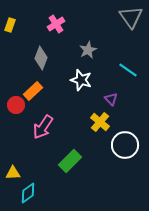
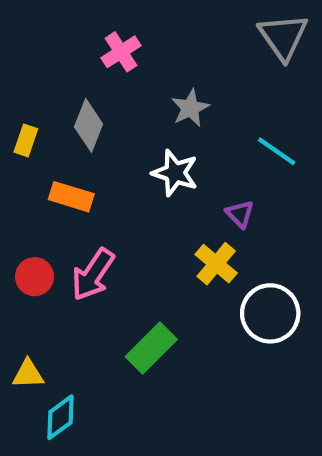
yellow rectangle: (10, 25) -> (26, 140), moved
orange rectangle: (33, 91) -> (71, 197), turned 60
red circle: (16, 105) -> (35, 277), moved

